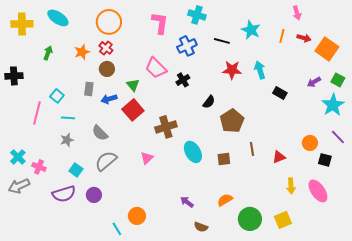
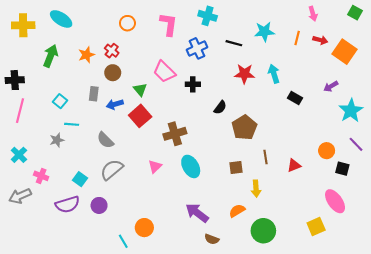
orange circle: (109, 22) -> (127, 23), moved, size x0.6
cyan star: (251, 30) -> (264, 32), turned -30
green arrow: (48, 53) -> (51, 56), size x1.5
black cross: (183, 80) -> (193, 84), turned 32
green square: (338, 80) -> (355, 13), moved
pink line: (37, 113) -> (20, 111), moved
gray star: (67, 140) -> (57, 140), moved
cyan ellipse: (193, 152) -> (191, 166), moved
cyan cross: (18, 157) -> (19, 155), moved
yellow arrow: (291, 186) -> (256, 189), moved
purple arrow: (187, 202) -> (197, 213), size x1.6
yellow square: (283, 220) -> (316, 227), moved

